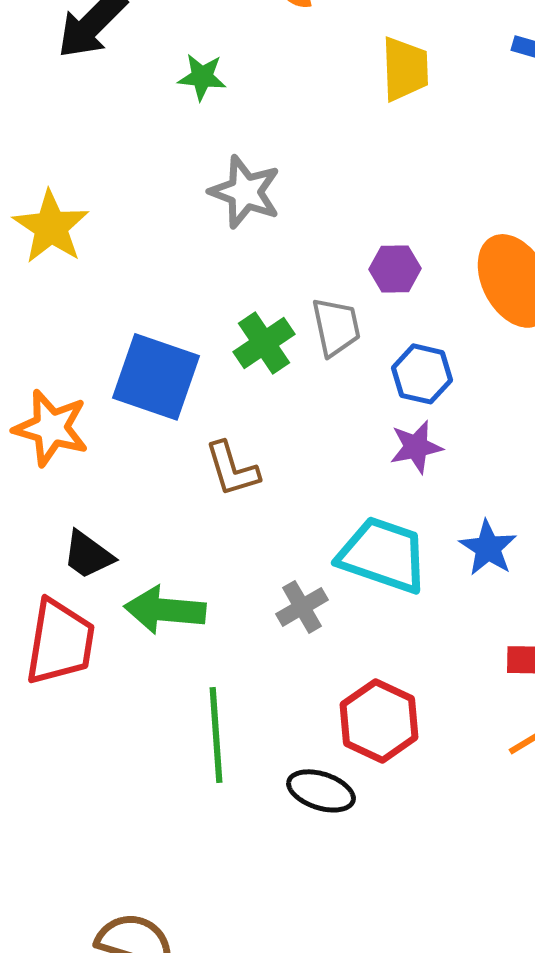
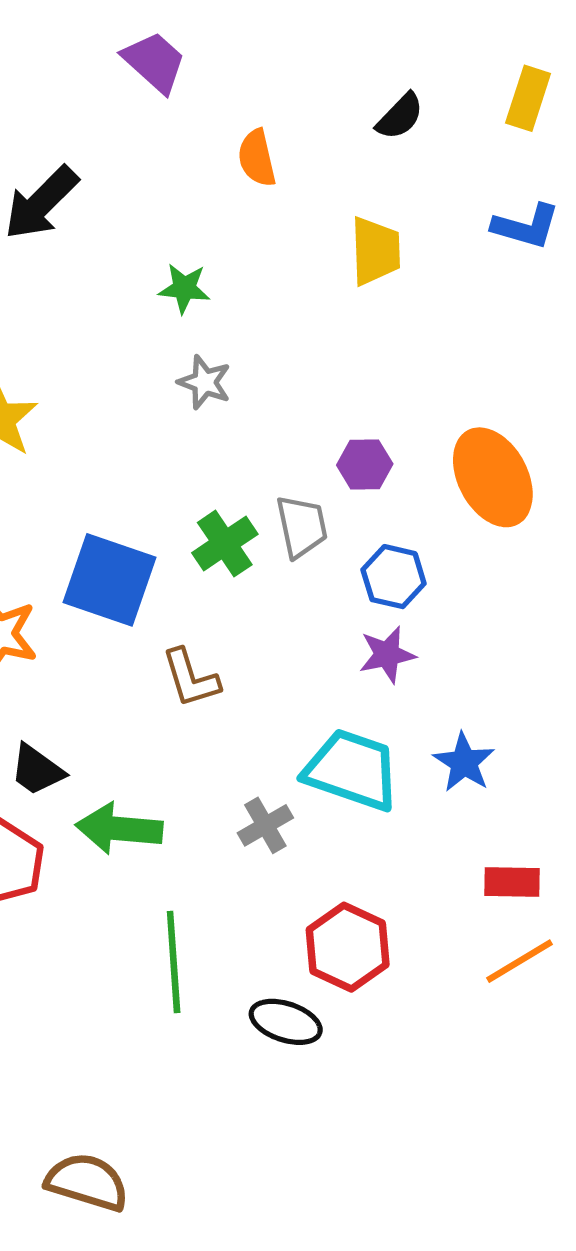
green star: (202, 77) -> (184, 288), moved
gray star: (245, 192) -> (205, 382), size x0.7

